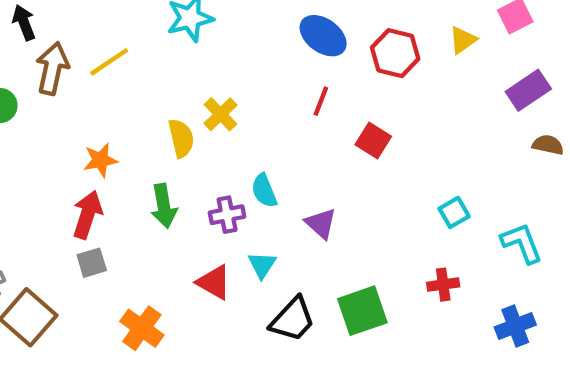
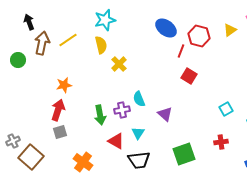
red line: (321, 101) -> (181, 51), moved
yellow semicircle: (181, 138) -> (101, 45), moved
green arrow: (164, 206) -> (100, 115), moved
black trapezoid: (293, 319) -> (139, 160), moved, turned 40

